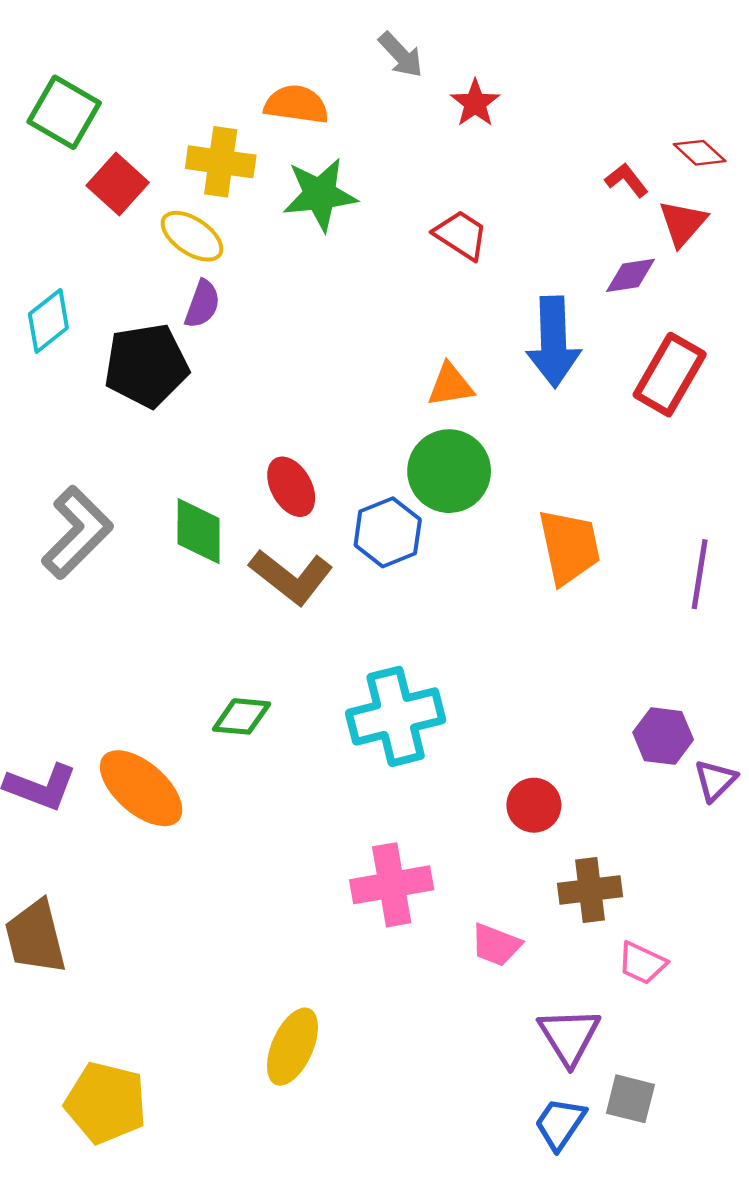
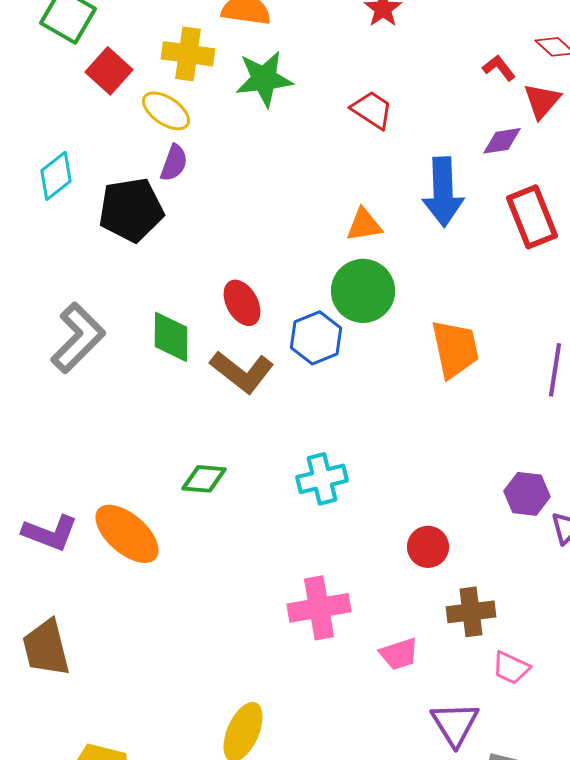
red rectangle: (670, 375) -> (532, 217), turned -52
cyan cross: (396, 716) -> (322, 479), size x0.7
pink trapezoid: (496, 945) -> (399, 654), turned -39

